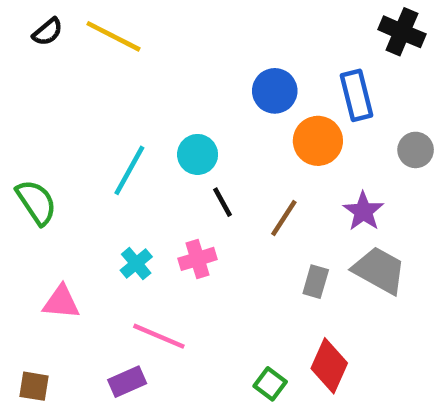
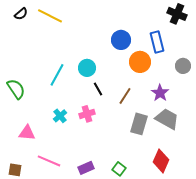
gray rectangle: (316, 282) -> (139, 124), size x1.5
pink line: (159, 336) -> (49, 161), moved
red diamond: (329, 366) -> (161, 161), moved
purple rectangle: (127, 382) -> (86, 168), moved

